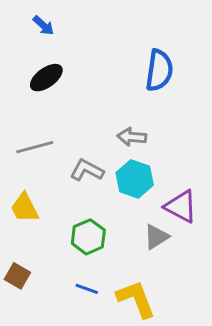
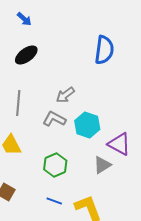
gray arrow: (132, 137) -> (65, 95), moved, turned -42
gray line: (35, 147) -> (18, 103), turned -70

